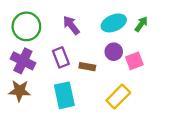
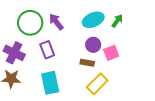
green circle: (26, 26) -> (30, 23), moved
brown rectangle: (87, 67) -> (87, 63), moved

